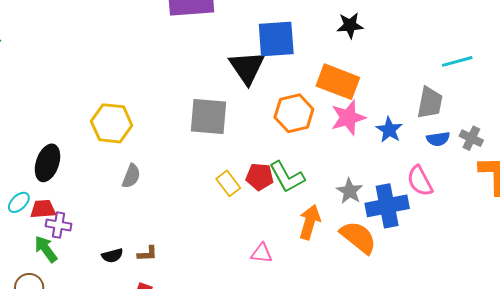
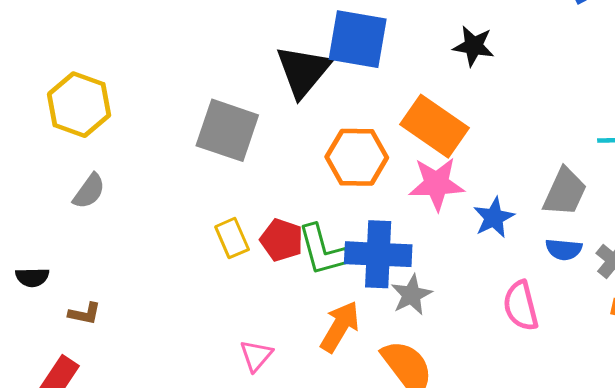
blue cross: (387, 206) -> (378, 254), moved
pink triangle: (262, 253) -> (256, 356), turned 50
black semicircle: (112, 256) -> (32, 277), moved

